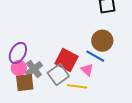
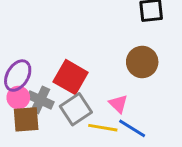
blue line: (95, 56) -> (132, 128), moved
red square: (66, 60) -> (71, 77), moved
gray cross: (34, 69) -> (40, 100), turned -30

